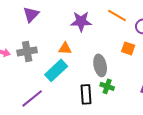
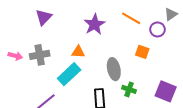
purple star: (81, 21) -> (94, 24), turned -30
green cross: (107, 86) -> (129, 89), moved

